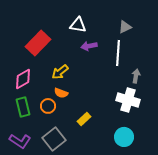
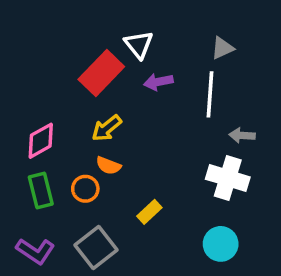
white triangle: (78, 25) -> (139, 45), turned 42
red rectangle: (38, 43) -> (101, 73), moved
gray arrow: (136, 76) -> (242, 135), turned -96

